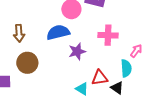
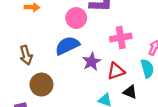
red triangle: (100, 78) -> (116, 71), moved
black triangle: (117, 88) -> (130, 92), moved

